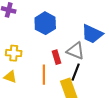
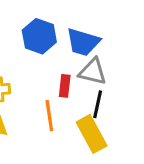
blue trapezoid: (92, 34) -> (83, 42), moved
red rectangle: (57, 57) -> (65, 86), turned 32

